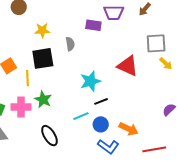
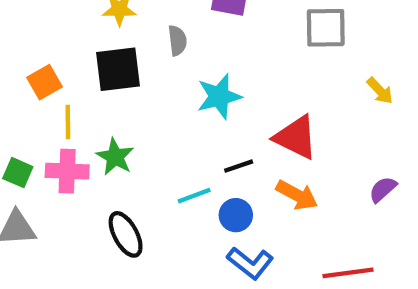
gray square: (156, 43) -> (326, 28), moved
red triangle: (128, 66) -> (296, 137), moved
yellow line: (27, 78) -> (68, 122), moved
cyan star: (90, 81) -> (219, 96), moved
orange arrow: (129, 129) -> (297, 195), moved

